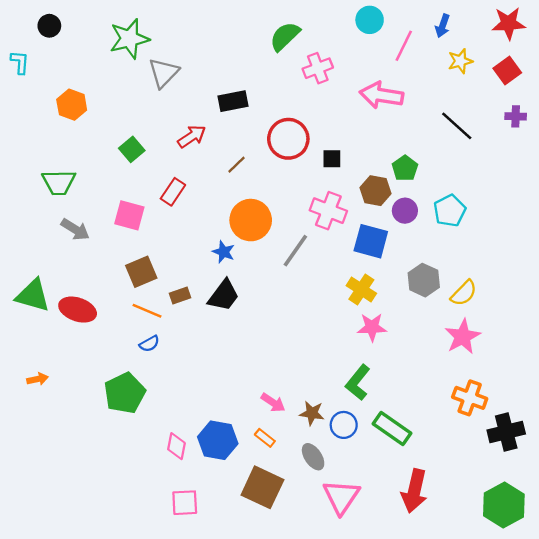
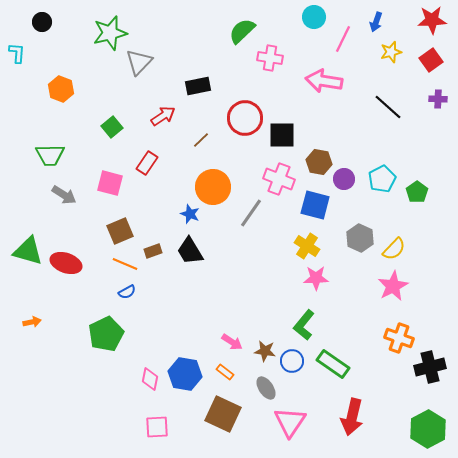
pink cross: (318, 68) -> (270, 58), turned 30
black square: (332, 159) -> (282, 135), size x1.6
green pentagon: (405, 168) -> (417, 192), moved
black trapezoid: (224, 295) -> (190, 251), turned 112

